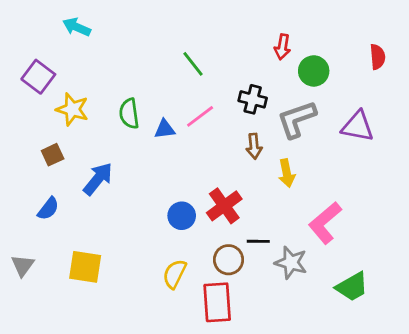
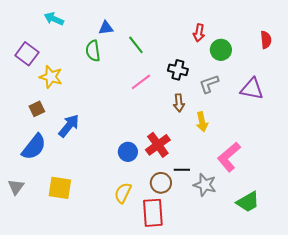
green semicircle: (129, 114) -> (93, 51), moved
gray L-shape: (297, 119) -> (209, 84), size x0.7
blue triangle: (165, 129) -> (106, 28), moved
blue semicircle: (48, 209) -> (34, 147), size x1.6

